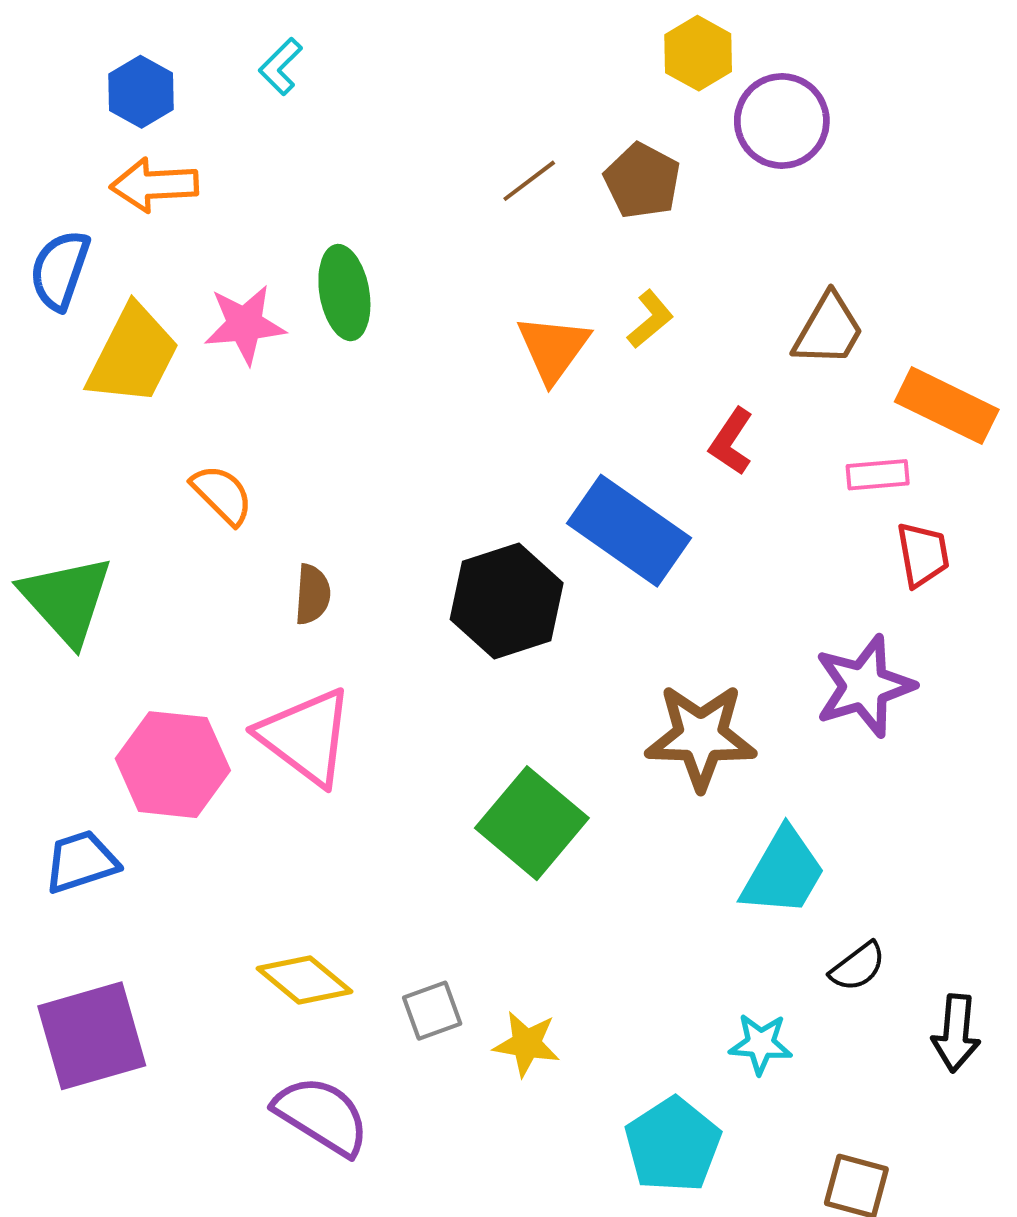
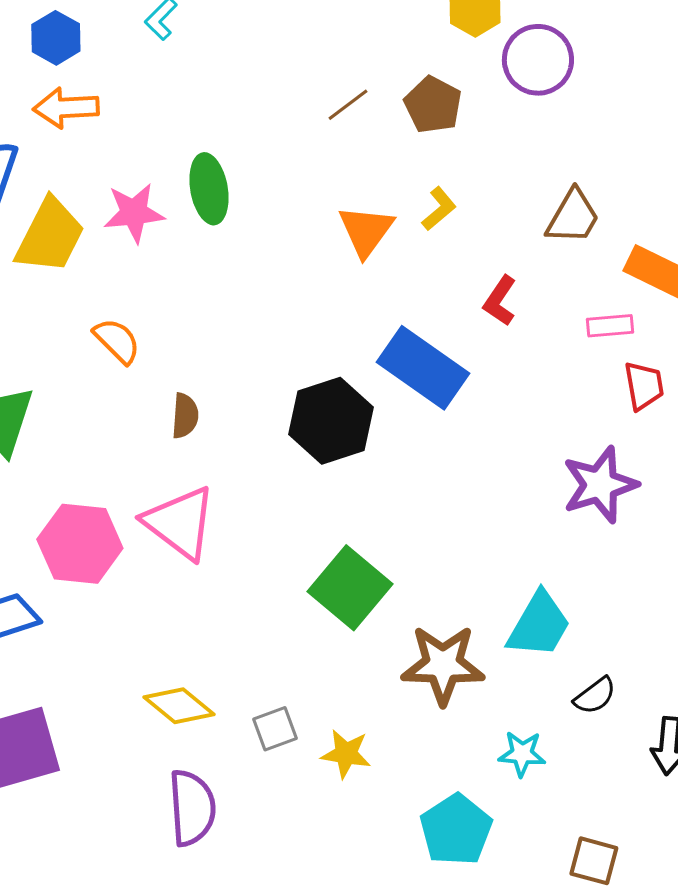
brown star: (701, 737) -> (443, 665), moved
purple semicircle: (322, 1116) -> (192, 808), turned 54

